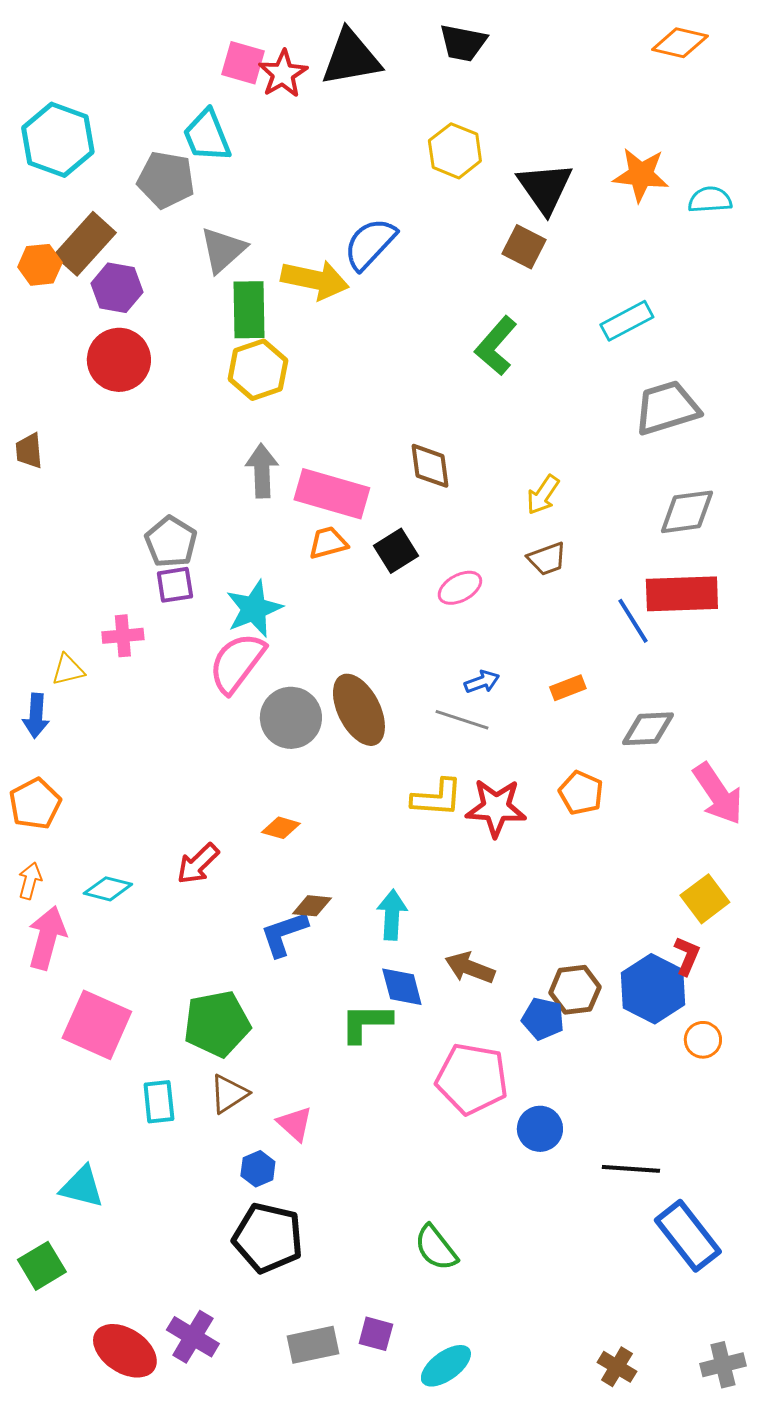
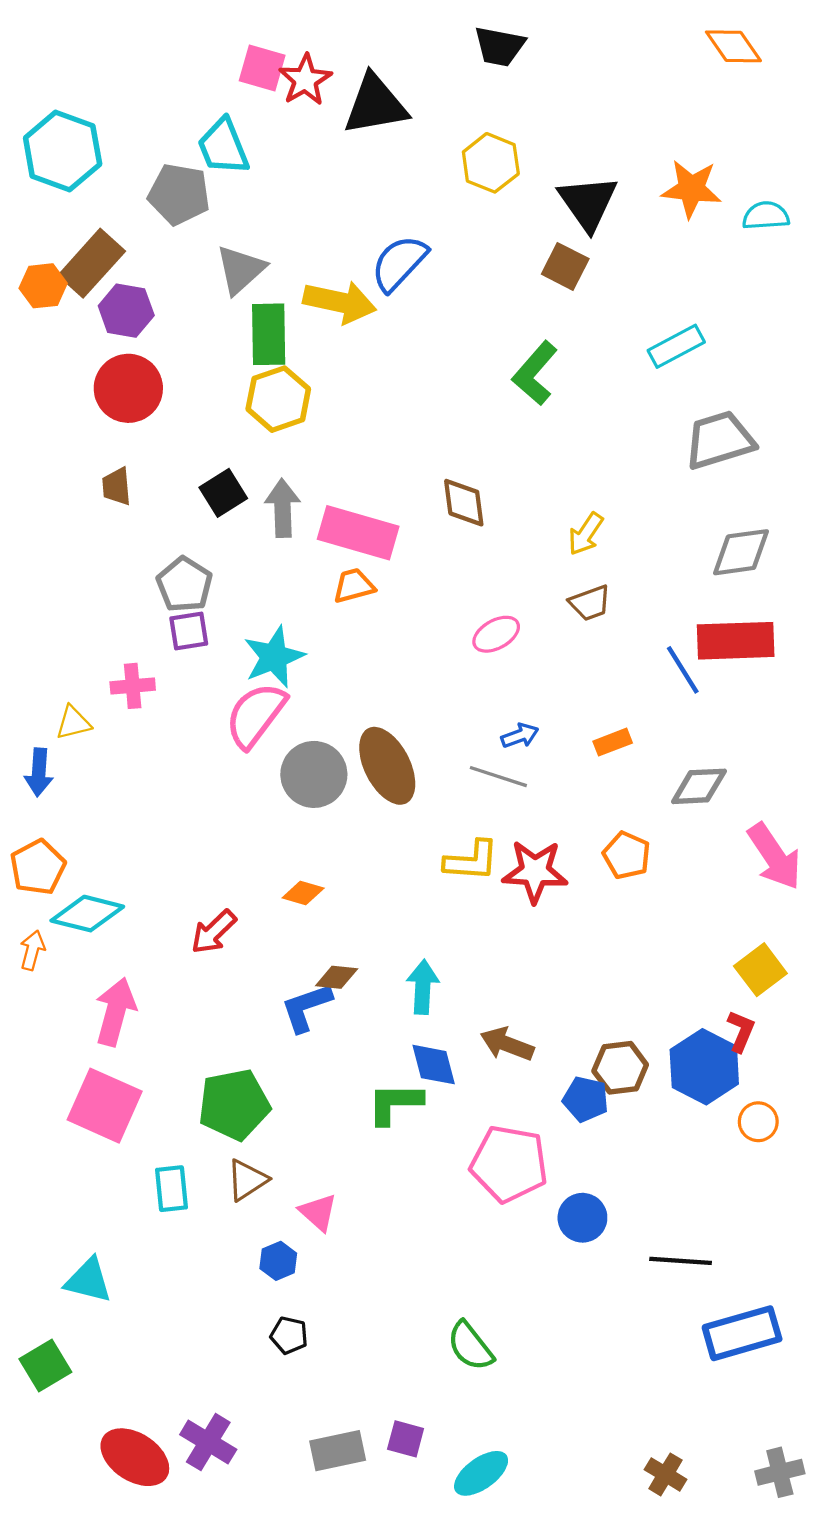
orange diamond: (680, 43) -> (733, 46), turned 42
black triangle: (351, 58) -> (375, 105), moved
brown trapezoid: (29, 451) -> (116, 486), moved
black square: (396, 551) -> (223, 493), moved
cyan diamond: (108, 889) -> (87, 914), moved, size x1.4
pink arrow: (47, 938) -> (115, 1012), moved
blue rectangle: (688, 1236) -> (742, 1333), turned -68
black pentagon: (268, 1238) -> (289, 1335), size x0.5

